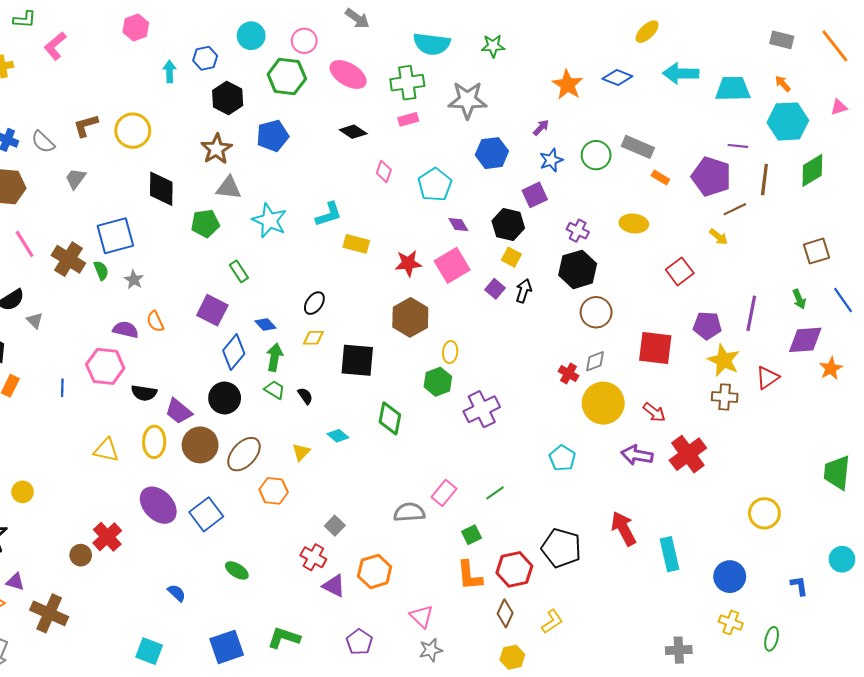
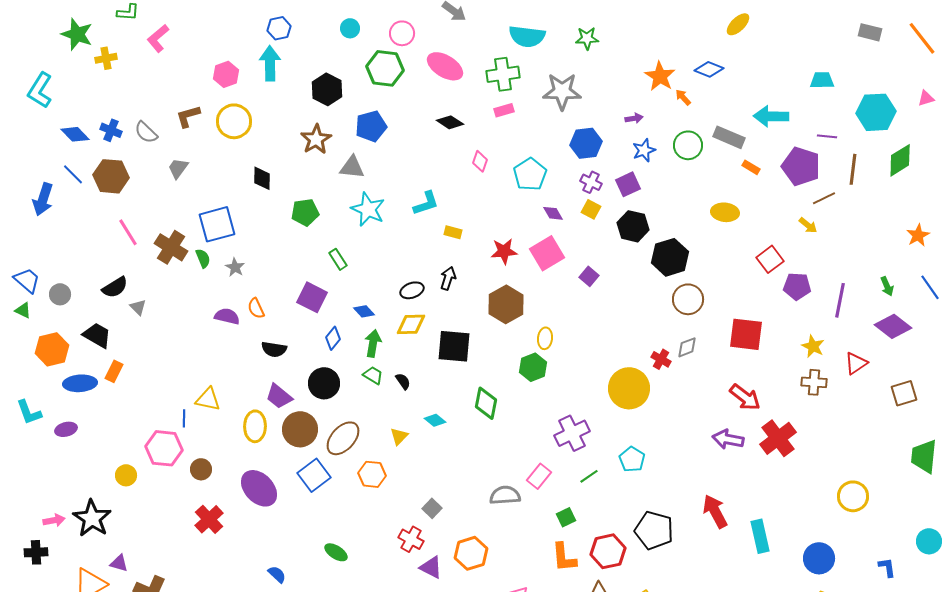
pink hexagon: (136, 28) -> (226, 74), moved
cyan circle: (251, 36) -> (350, 28), size x0.7
blue hexagon: (205, 58) -> (279, 28), moved
cyan arrow: (169, 71) -> (270, 63), size x1.6
cyan arrow: (681, 73) -> (771, 116), moved
orange arrow: (783, 84) -> (683, 97), moved
cyan trapezoid: (733, 89) -> (822, 80), size x0.7
purple arrow: (541, 128) -> (634, 118), turned 36
gray triangle: (229, 188) -> (352, 167), moved
black diamond: (161, 189) -> (262, 178), size x0.7
black hexagon: (508, 225) -> (633, 226), moved
purple cross: (578, 231) -> (591, 182), moved
yellow rectangle: (356, 244) -> (453, 232), size x0.7
brown square: (816, 251) -> (904, 393), moved
yellow square: (511, 257) -> (591, 209), moved
black arrow: (524, 291) -> (448, 278), moved
black ellipse: (314, 303) -> (412, 290), turned 35
purple pentagon: (707, 326) -> (797, 286), moved
yellow diamond: (313, 338) -> (411, 324), size x1.4
purple diamond: (805, 340) -> (893, 326), turned 42
blue diamond: (234, 352) -> (333, 338), size x0.7
yellow star: (724, 360) -> (813, 346), size x0.7
pink hexagon: (105, 366) -> (164, 448), moved
orange star: (831, 368) -> (918, 235), moved
blue line: (62, 388) -> (184, 418), moved
black semicircle: (144, 393) -> (274, 349), moved
yellow circle: (603, 403) -> (629, 388), moved
purple cross: (482, 409) -> (572, 433), moved
red arrow: (654, 412) -> (745, 397), size x1.4
yellow triangle: (106, 450) -> (208, 399), moved
cyan pentagon: (562, 458) -> (632, 459), moved
blue square: (206, 514) -> (314, 475), moved
brown circle: (81, 555) -> (201, 469), moved

